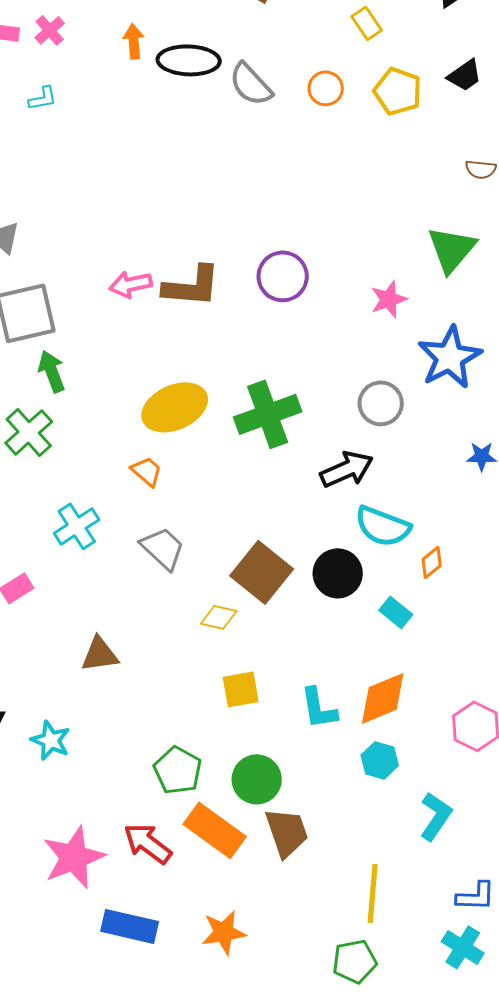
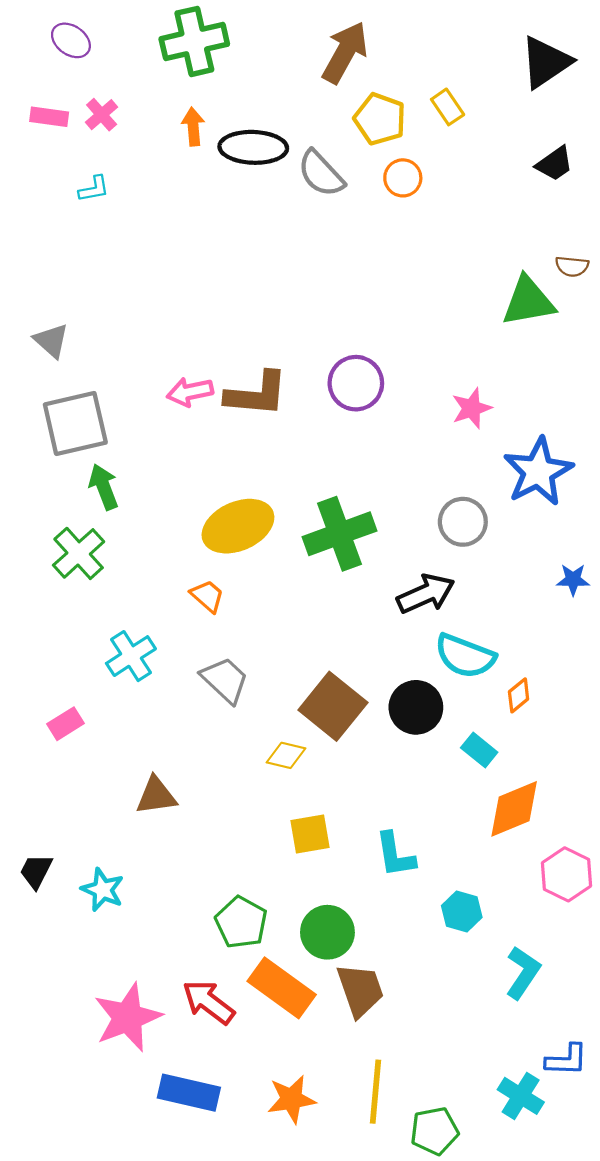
yellow pentagon: (398, 91) -> (380, 119), moved
green triangle: (452, 249) -> (528, 301), moved, turned 40
orange diamond: (383, 698) -> (514, 809), moved
yellow line: (373, 893) -> (376, 1092), moved
cyan cross: (463, 947) -> (521, 1096), moved

